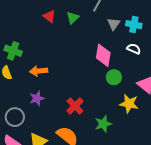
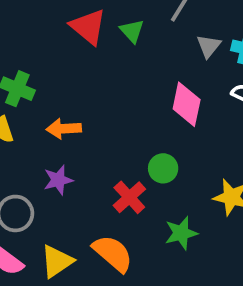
red triangle: (49, 16) -> (88, 27), size x1.5
green triangle: (73, 18) -> (132, 31), turned -32
green circle: (114, 77) -> (163, 168), moved

